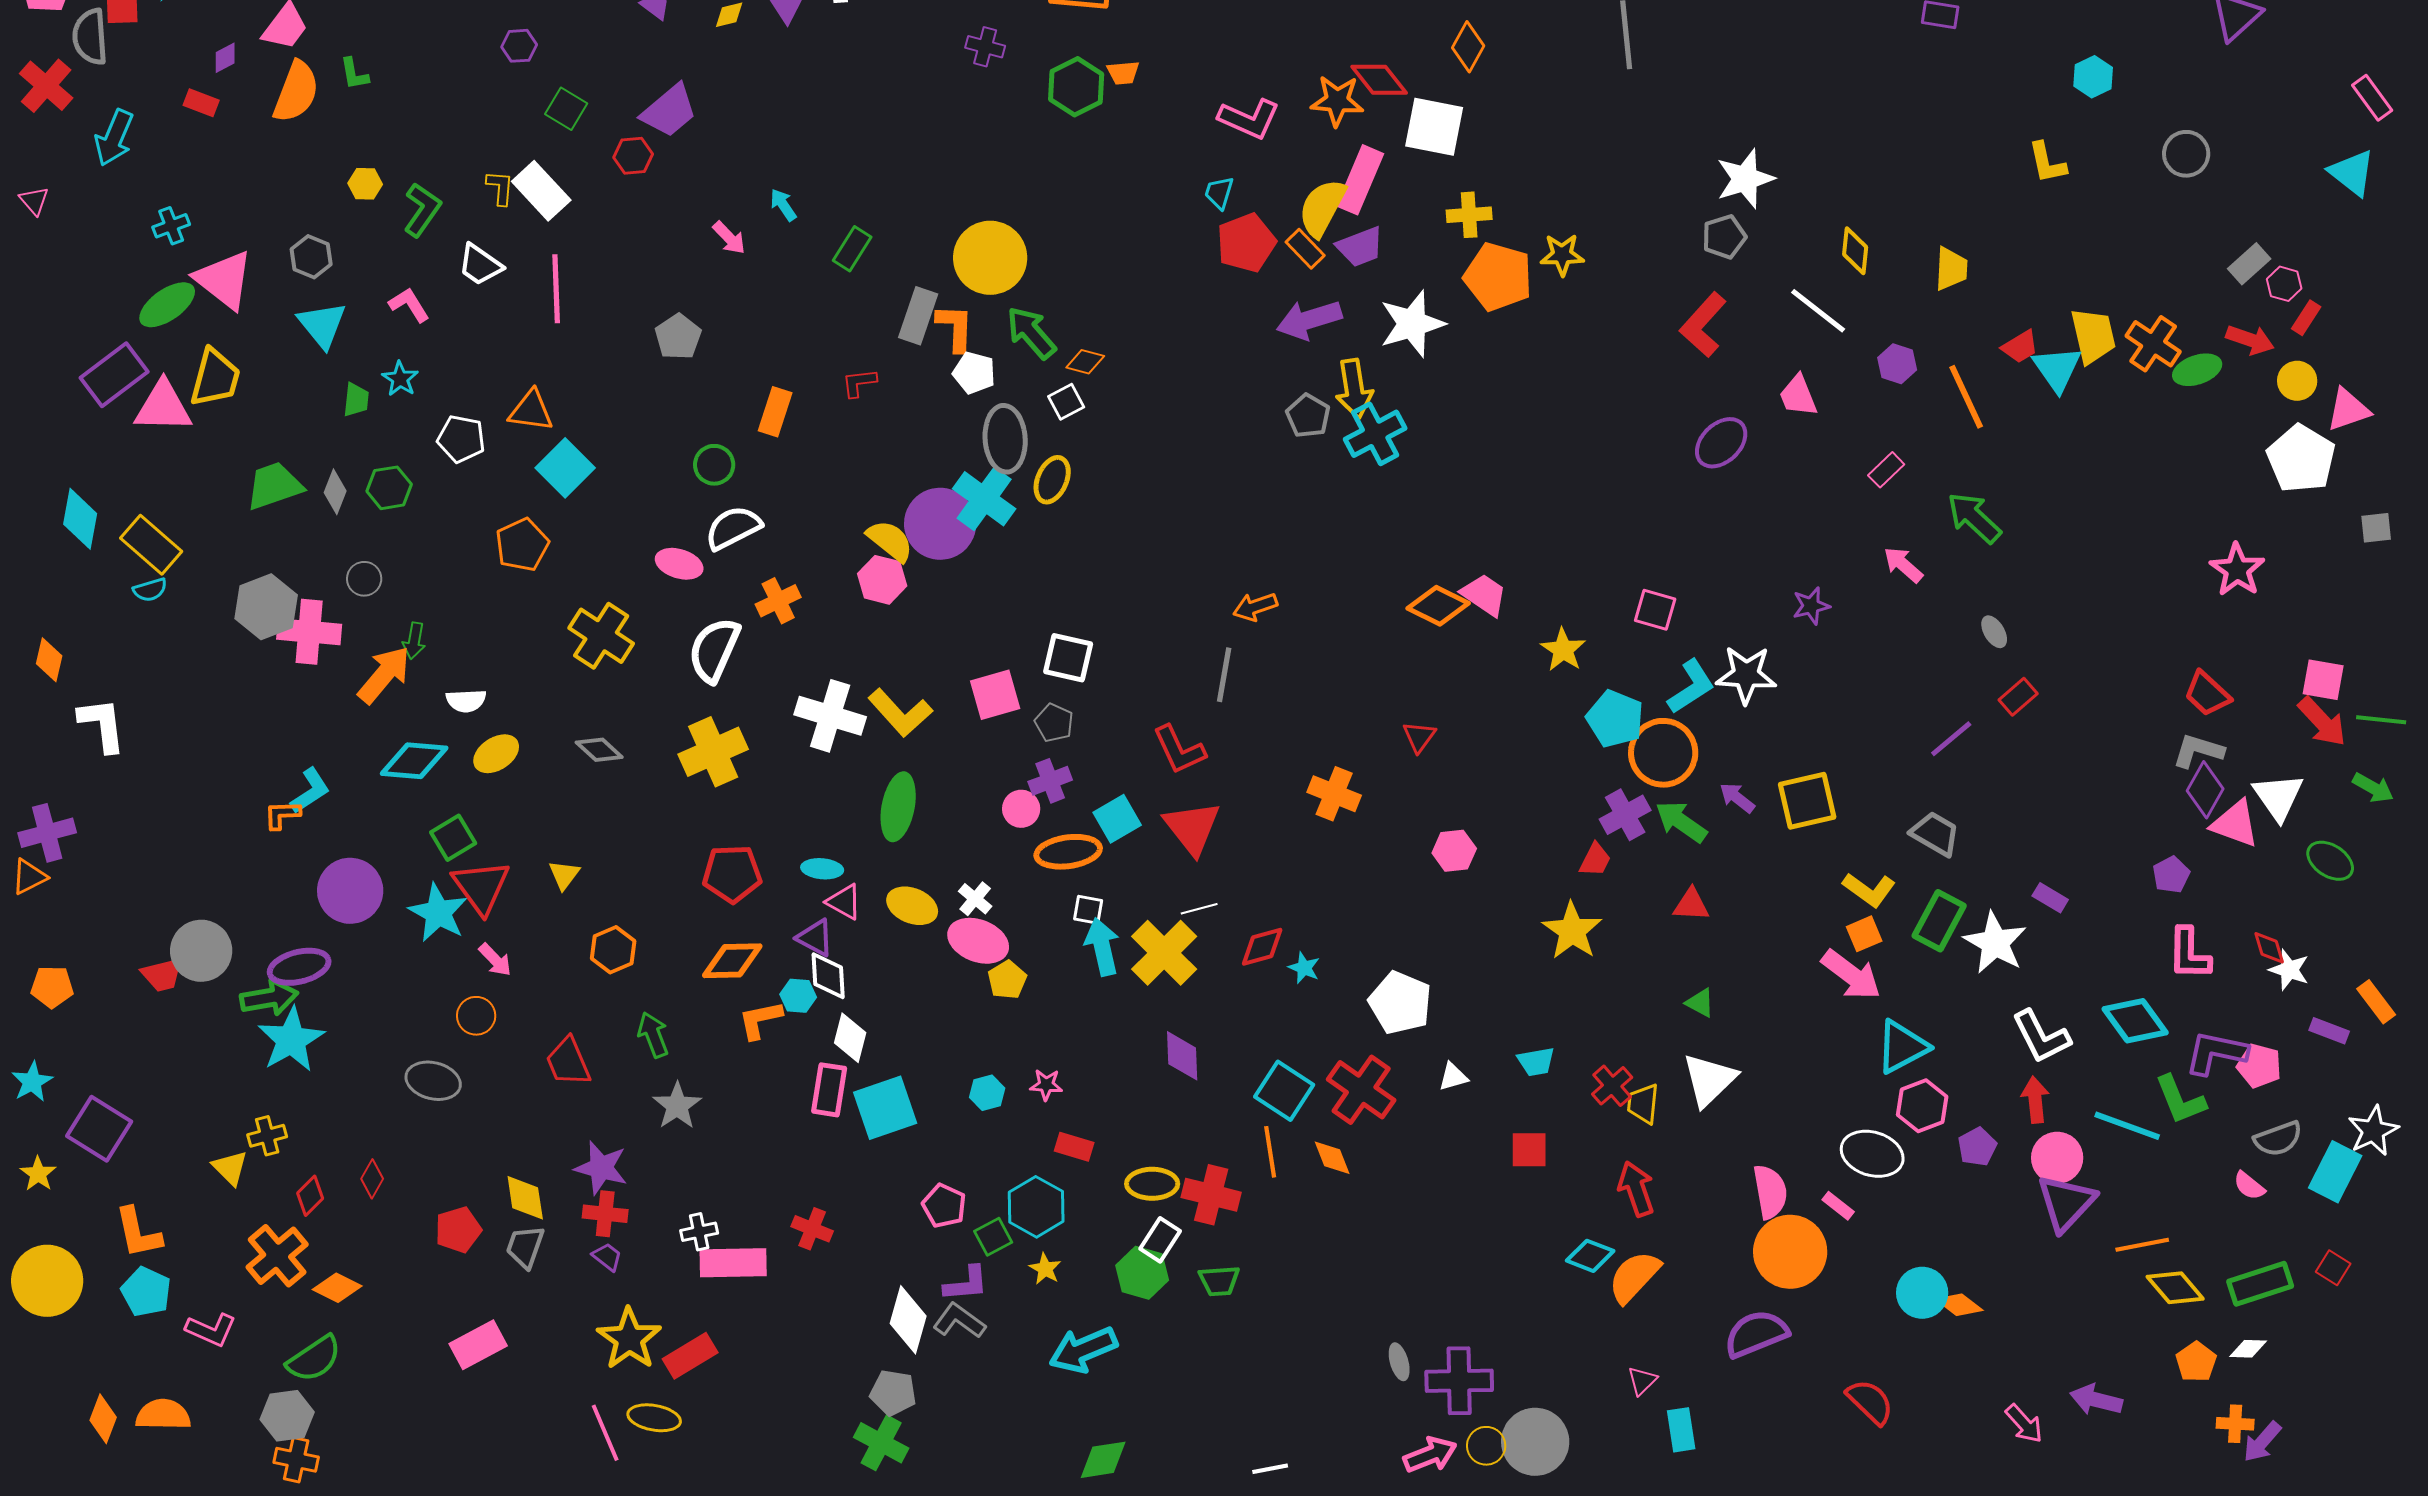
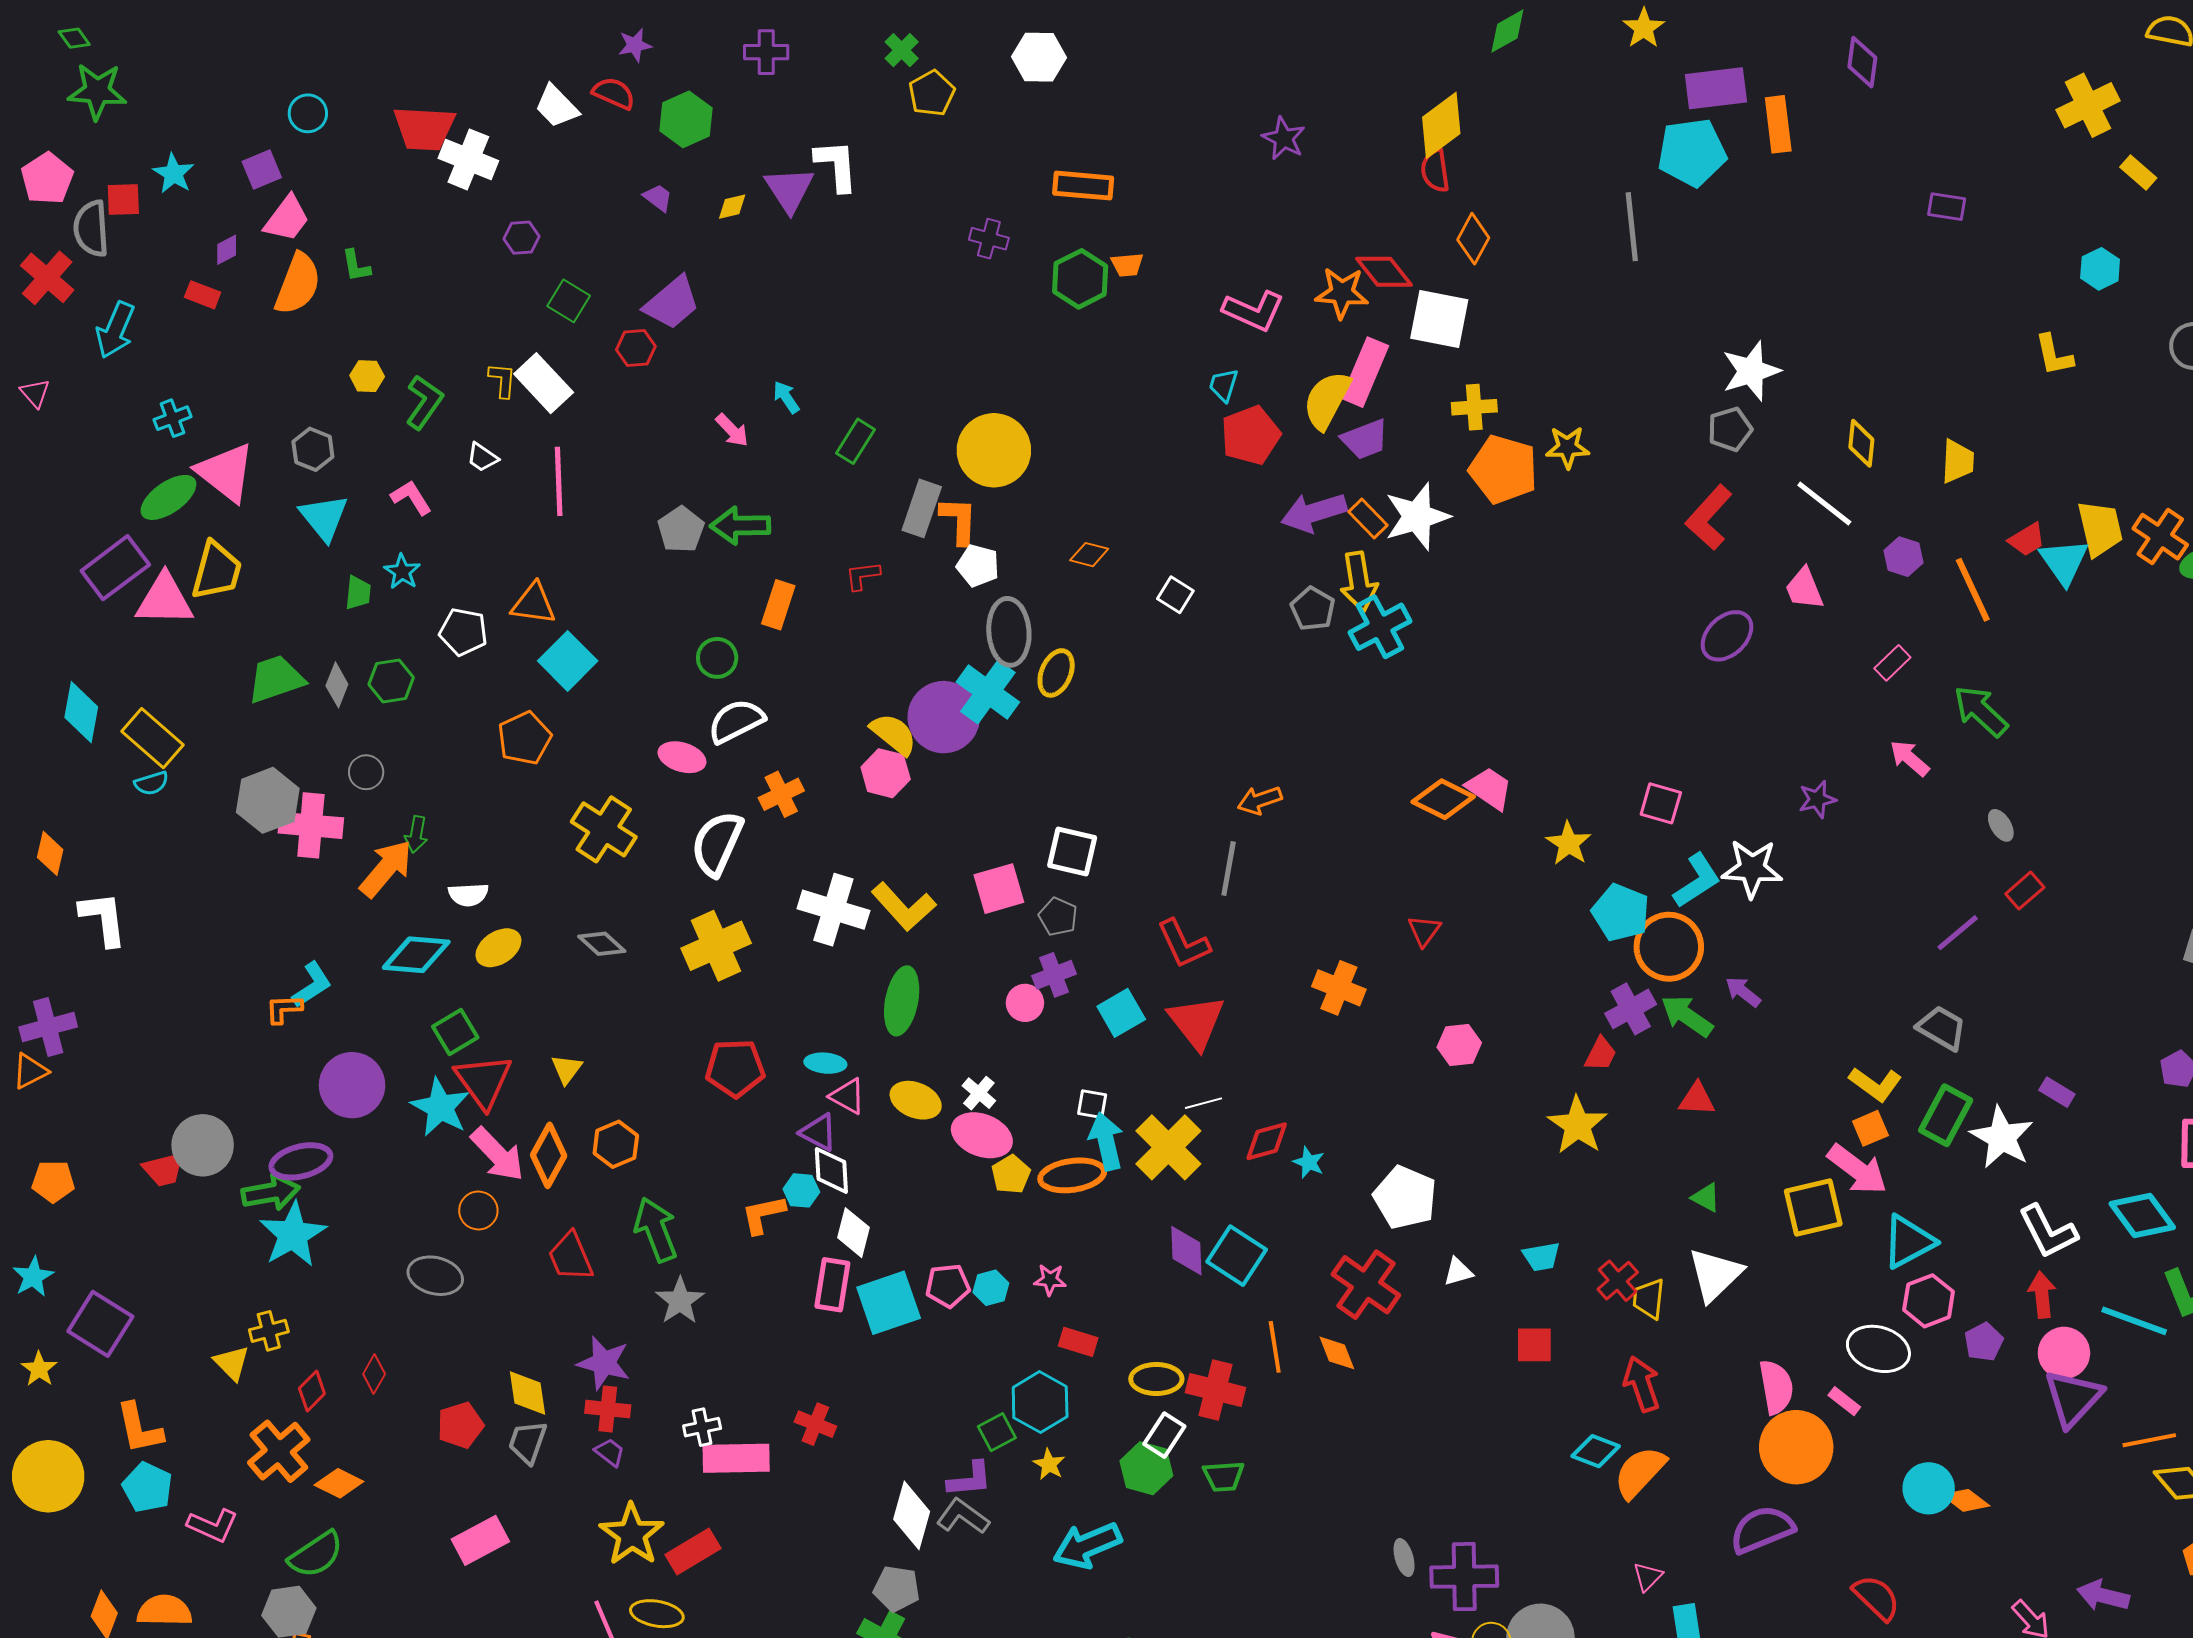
orange rectangle: (1305, 249) -> (1368, 519), moved
white trapezoid: (480, 265) -> (482, 457), size x0.7
green arrow: (1031, 333) -> (740, 526), moved, turned -50
white square: (1066, 402) -> (1175, 595), moved, turned -30
yellow square: (1807, 801) -> (1813, 1207), moved
orange ellipse: (1068, 852) -> (1072, 1175), moved
pink arrow: (495, 960) -> (497, 1154), size x1.6
orange diamond: (732, 961) -> (549, 1155), moved, turned -60
green arrow: (653, 1035) -> (656, 1230), size x1.4
cyan square: (1284, 1091) -> (1237, 1256), moved
pink pentagon: (944, 1206) -> (948, 1286), moved, turned -30

